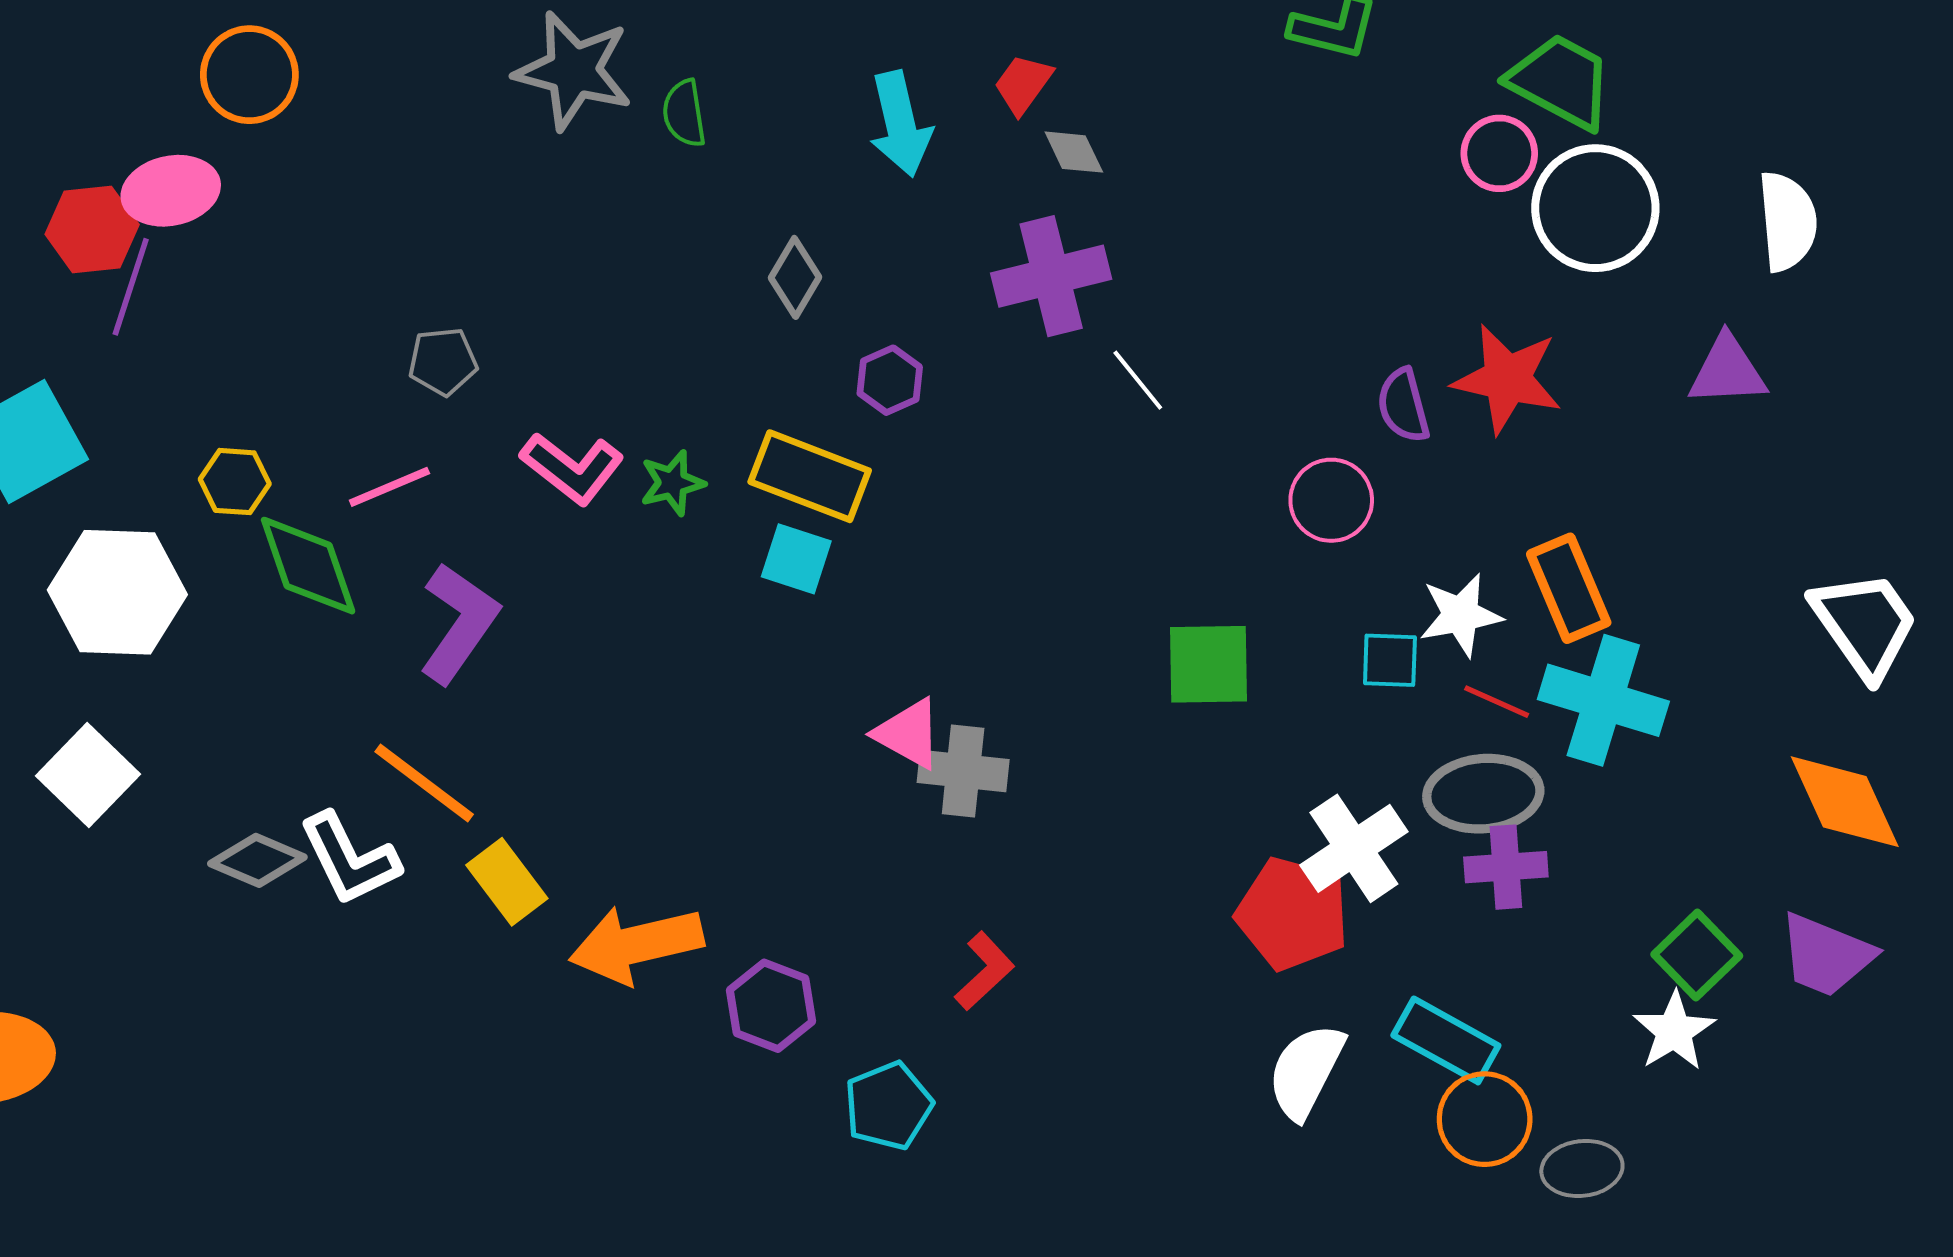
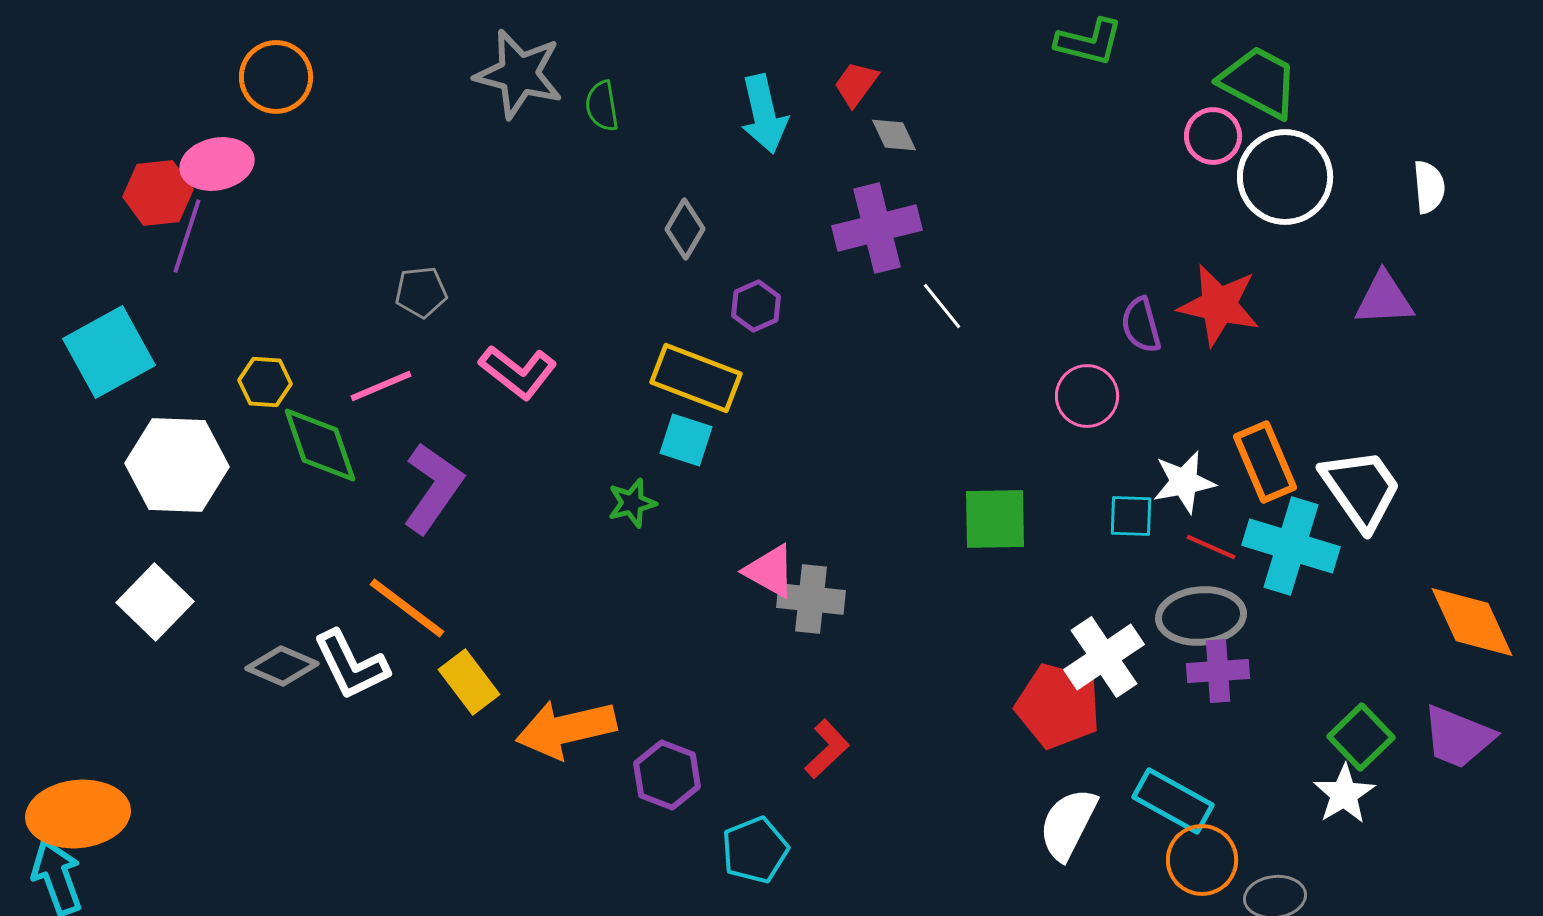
white semicircle: (1787, 221) -> (1429, 187), size x0.7
green star: (672, 483) -> (632, 503), moved
white trapezoid: (1865, 624) -> (1361, 489), moved

